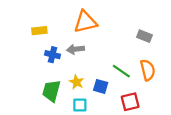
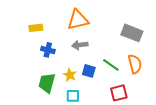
gray rectangle: (144, 36) -> (132, 33), size x1.5
gray arrow: (75, 49) -> (80, 45), moved
blue square: (101, 86) -> (89, 71), moved

